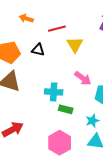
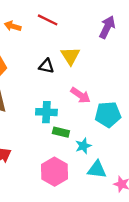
red line: (57, 29) -> (48, 20), moved, turned 42
black triangle: (38, 50) -> (46, 66), moved
cyan star: (92, 121) -> (83, 146), moved

